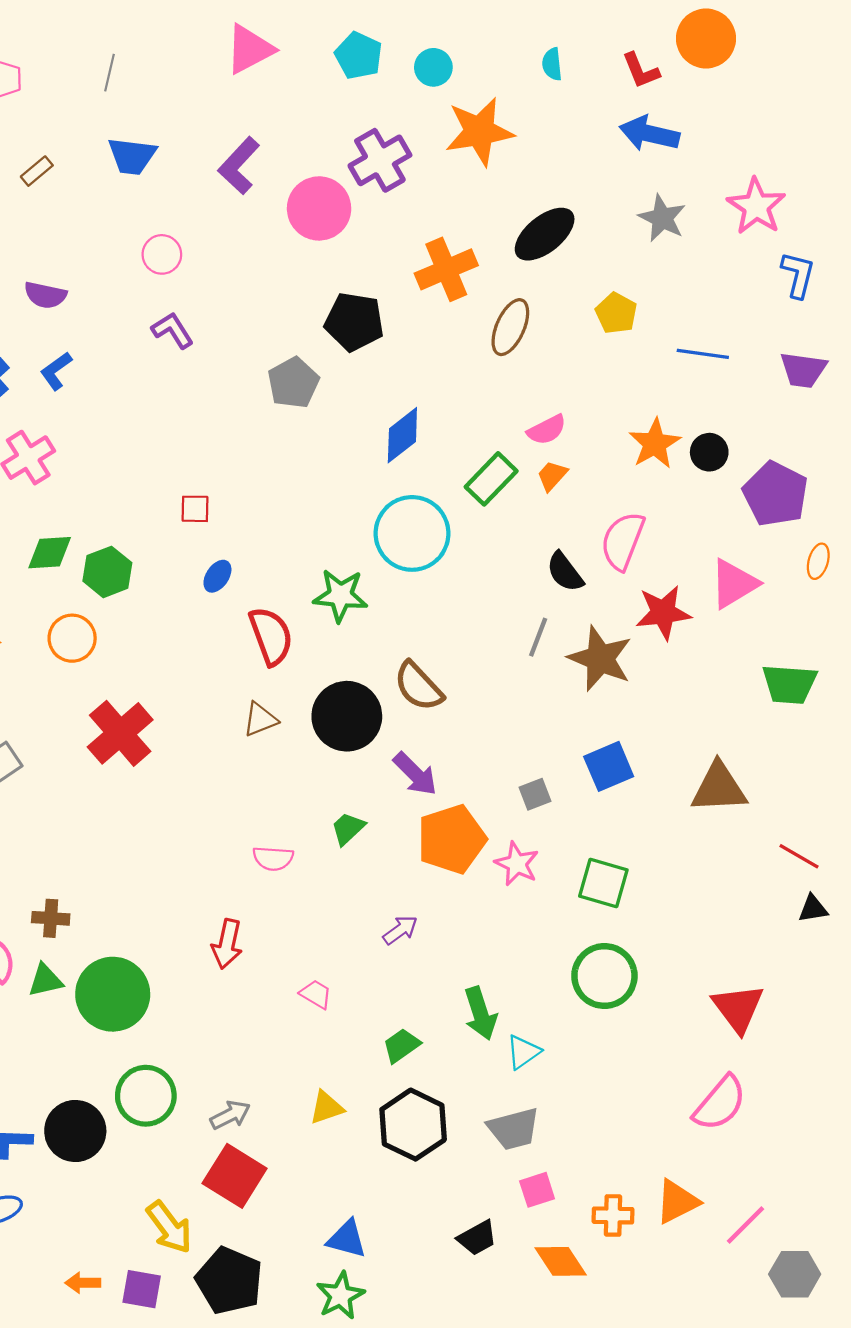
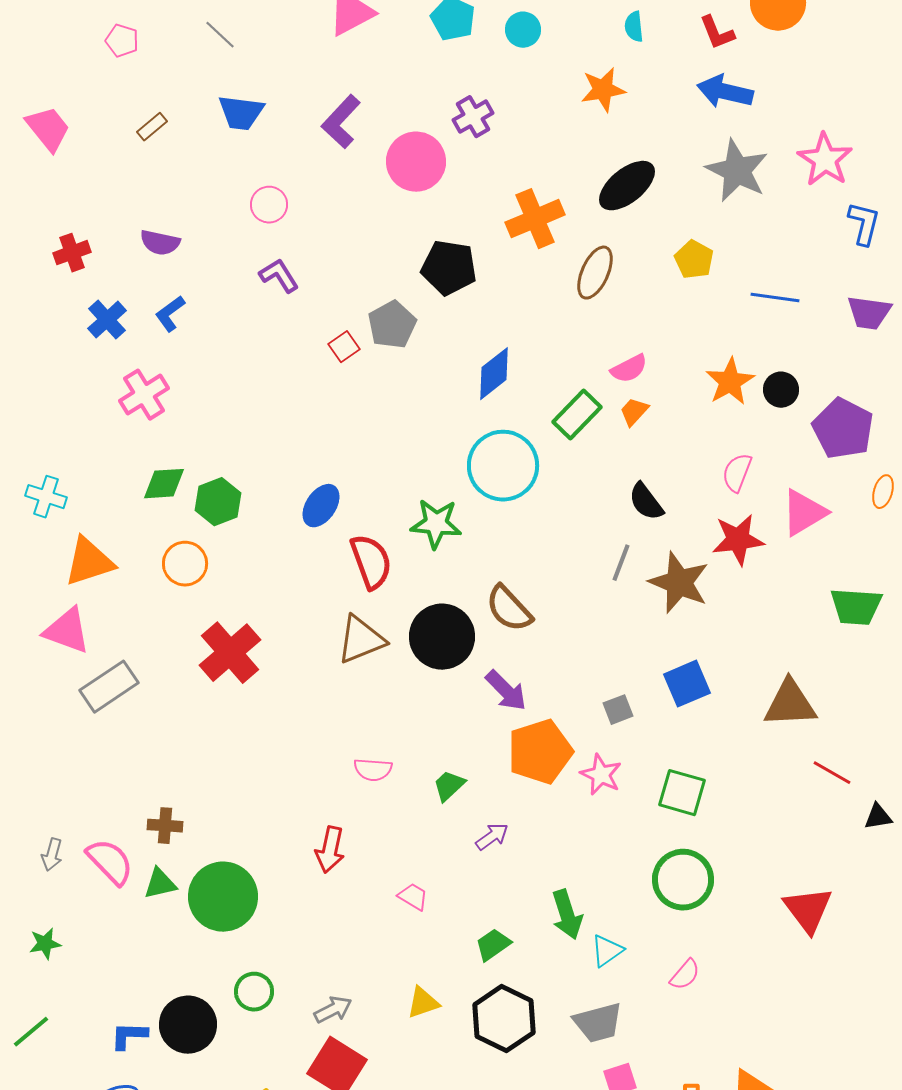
gray line: (109, 73) -> (220, 35), turned -60
orange star: (479, 131) -> (603, 90), moved, size x0.7
purple cross: (380, 160) -> (473, 117), size x0.7
gray star: (662, 218) -> (737, 171), size x1.4
red square: (195, 509) -> (344, 347), moved, turned -36
pink semicircle: (623, 541) -> (737, 473), moved, size x0.7
blue ellipse: (217, 576) -> (321, 506), size x1.4
brown triangle: (260, 719) -> (361, 640), size x1.5
green trapezoid: (348, 828) -> (449, 786), moved
red line: (799, 856) -> (832, 773), moved
green circle: (146, 1096) -> (254, 992), size x0.7
pink semicircle: (720, 1103) -> (685, 975), moved, size x0.6

